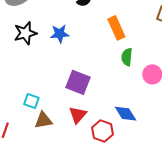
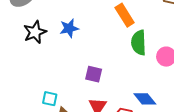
green semicircle: (127, 57) -> (139, 43), size x1.4
purple square: (78, 82) -> (94, 74), size x0.7

